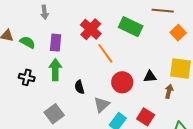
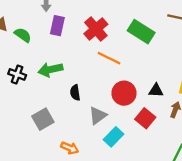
purple rectangle: (56, 43) -> (57, 26), moved
orange line: (105, 53) -> (109, 58), turned -35
green arrow: (55, 70) -> (50, 70), turned -110
red square: (146, 117) -> (145, 118), moved

